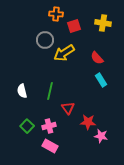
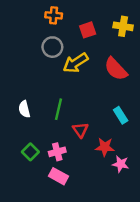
orange cross: (56, 14) -> (54, 15), moved
red semicircle: (97, 58) -> (116, 69), size x1.5
cyan rectangle: (101, 80) -> (121, 115), moved

